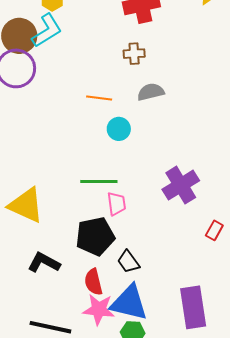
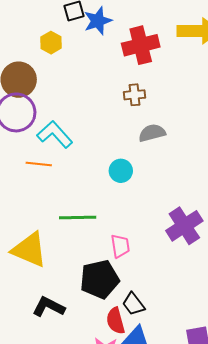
cyan L-shape: (47, 31) -> (55, 134), moved, turned -99
orange line: (99, 98) -> (39, 164), moved
green line: (99, 182) -> (78, 217), moved
red semicircle: (93, 282) -> (115, 321), moved

